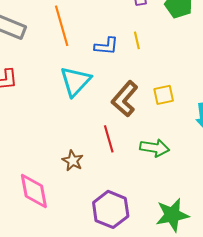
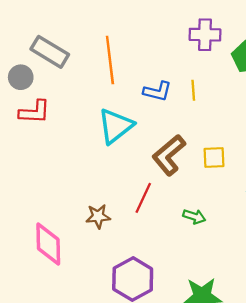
red line: (109, 139) -> (143, 198), turned 32
green arrow: (155, 148) -> (194, 217), size x0.7
brown star: (73, 161) -> (98, 216), turned 30

